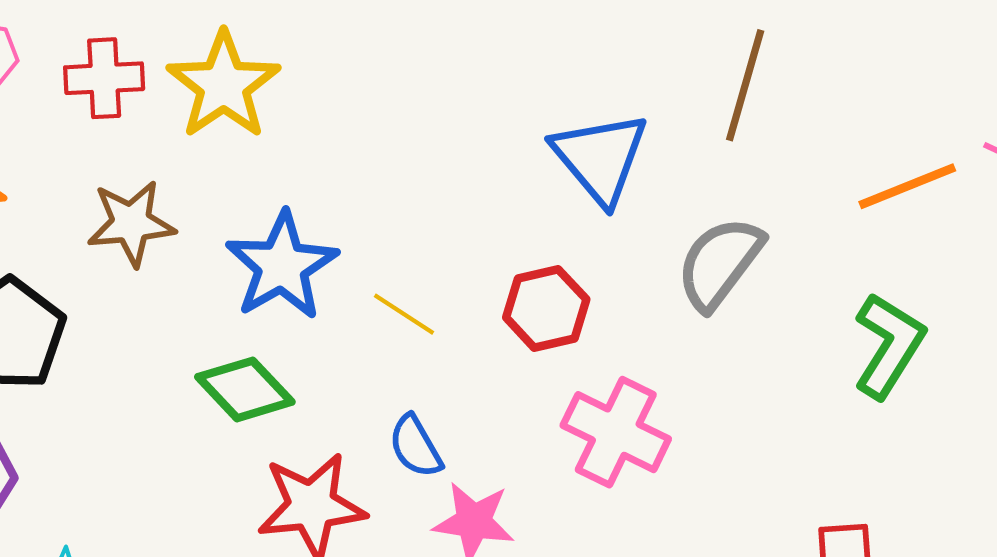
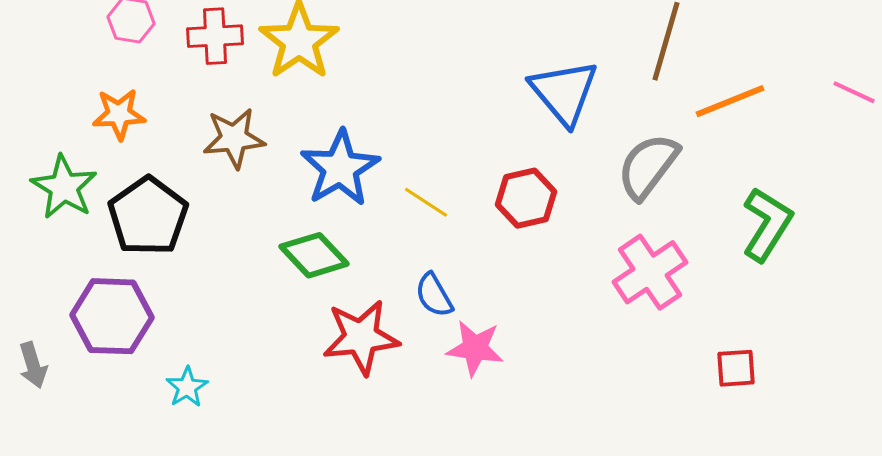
orange line: (907, 186) -> (730, 101), moved
pink cross: (616, 432) -> (650, 272), moved, turned 30

